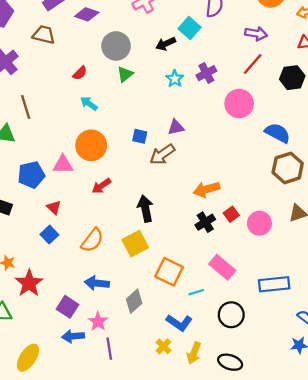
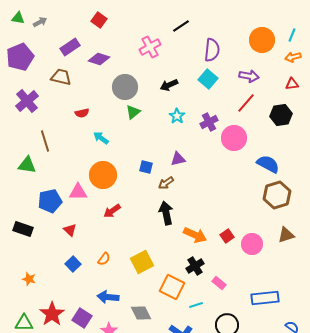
cyan square: (189, 28) -> (208, 79), moved
red semicircle: (80, 73) -> (82, 113), moved, turned 32
purple cross: (206, 73) -> (209, 122), moved
brown arrow: (162, 154) -> (166, 183), size x0.7
orange arrow: (206, 189) -> (195, 235), moved, turned -140
black arrow: (145, 209) -> (166, 213), moved
black cross: (205, 222) -> (195, 266), moved
blue square: (49, 235) -> (73, 264), moved
orange semicircle: (92, 240) -> (104, 259), size x0.6
pink rectangle: (222, 267) -> (219, 283), size x0.6
red star: (29, 283) -> (52, 314), moved
gray diamond: (134, 301) -> (141, 313), turned -75

